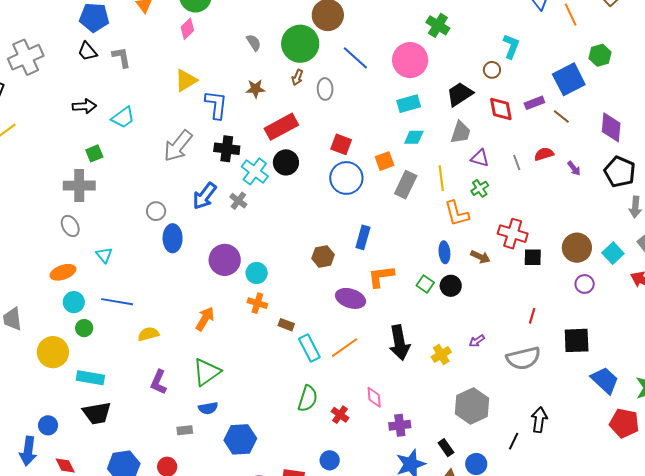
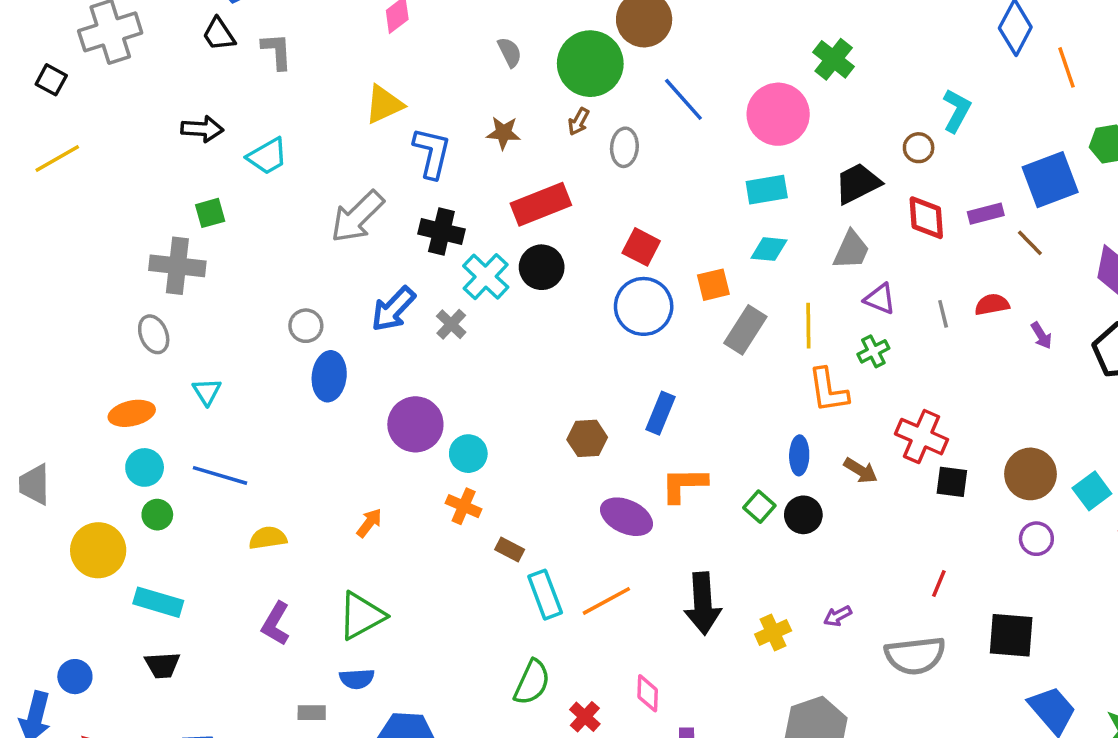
orange arrow: (205, 319) -> (369, 523), size x0.7
black trapezoid: (97, 413) -> (162, 665), size x0.7

